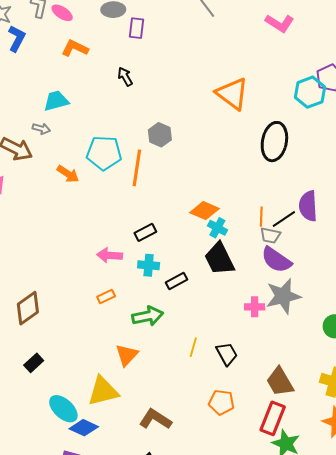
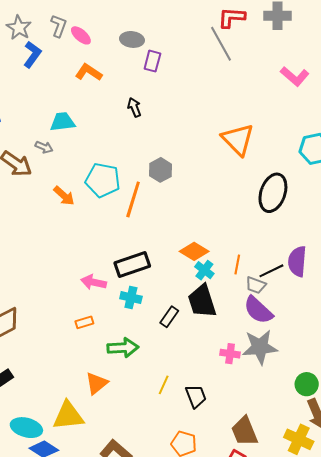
orange line: (261, 217) -> (237, 264), moved
black rectangle: (145, 232) -> (132, 265), size x1.6
black rectangle: (176, 281) -> (169, 317), moved, turned -35
cyan ellipse: (63, 409) -> (26, 428), turned -36

